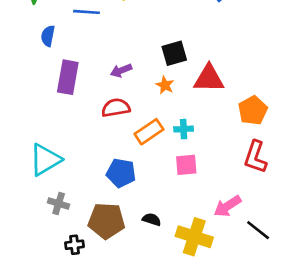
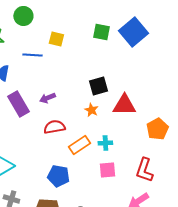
purple arrow: (121, 70) -> (47, 98), moved
purple rectangle: (68, 77) -> (18, 104), turned -40
red L-shape: (255, 157) -> (144, 170), moved

